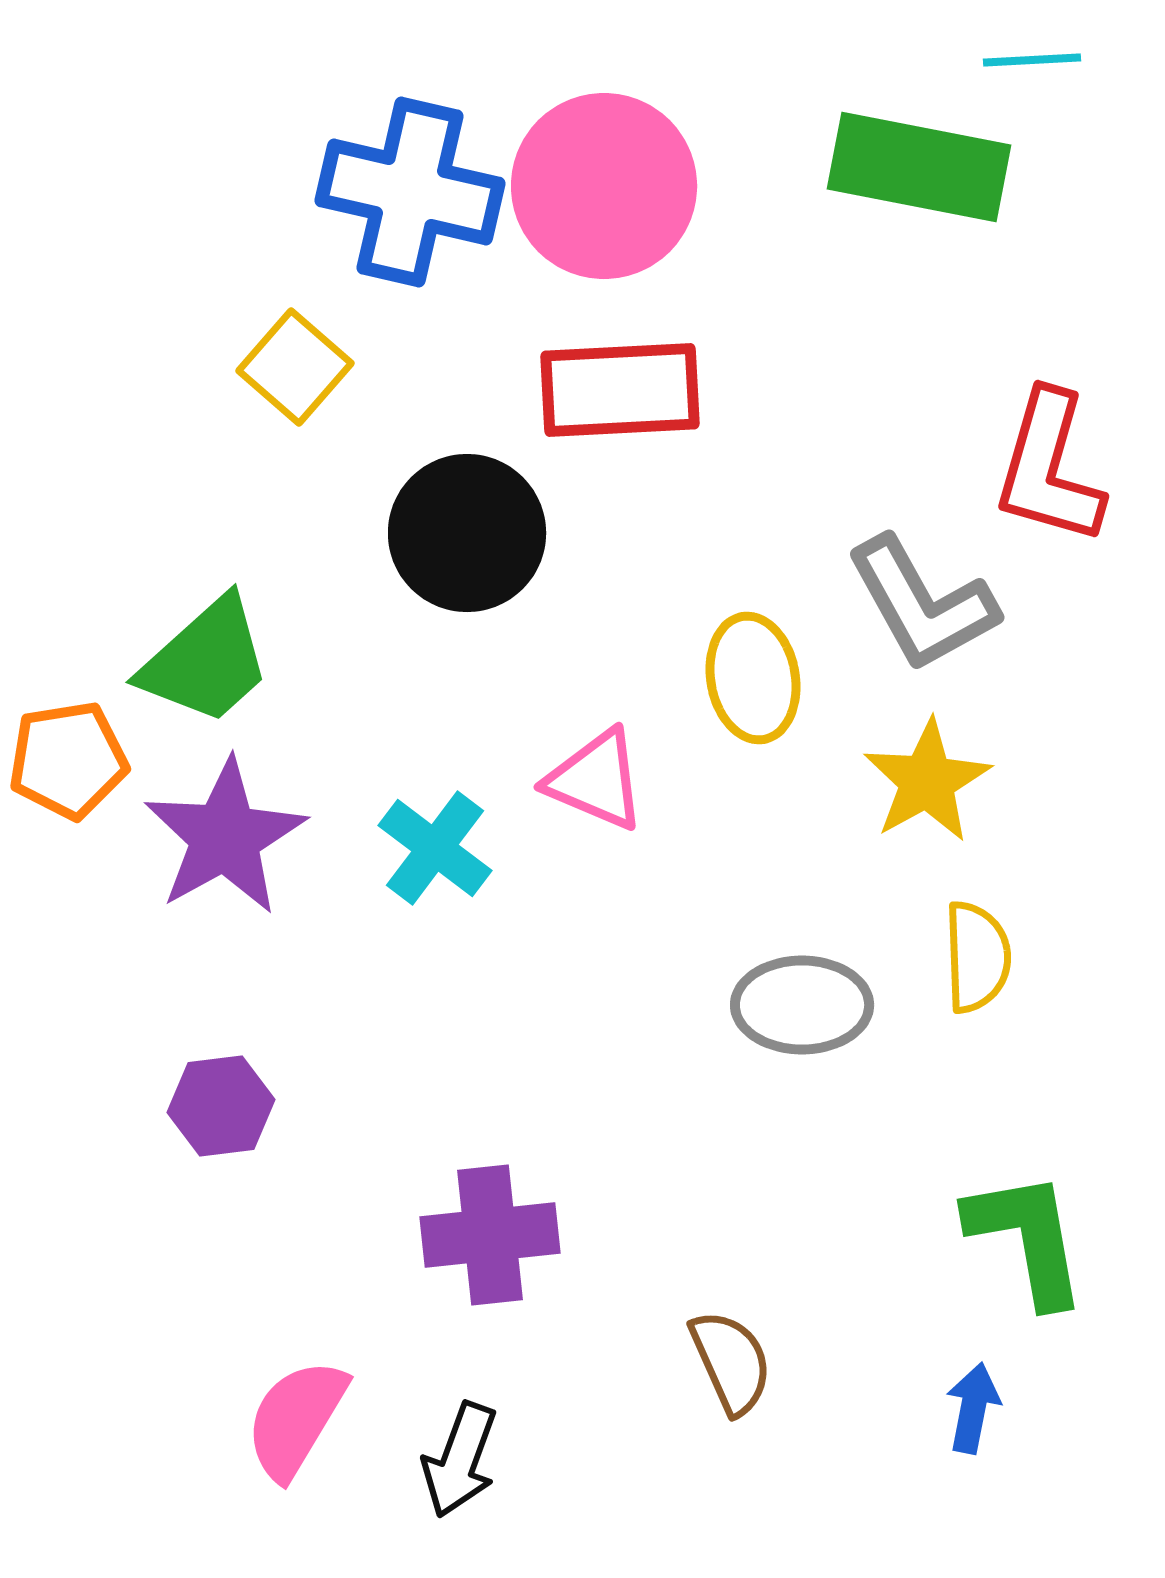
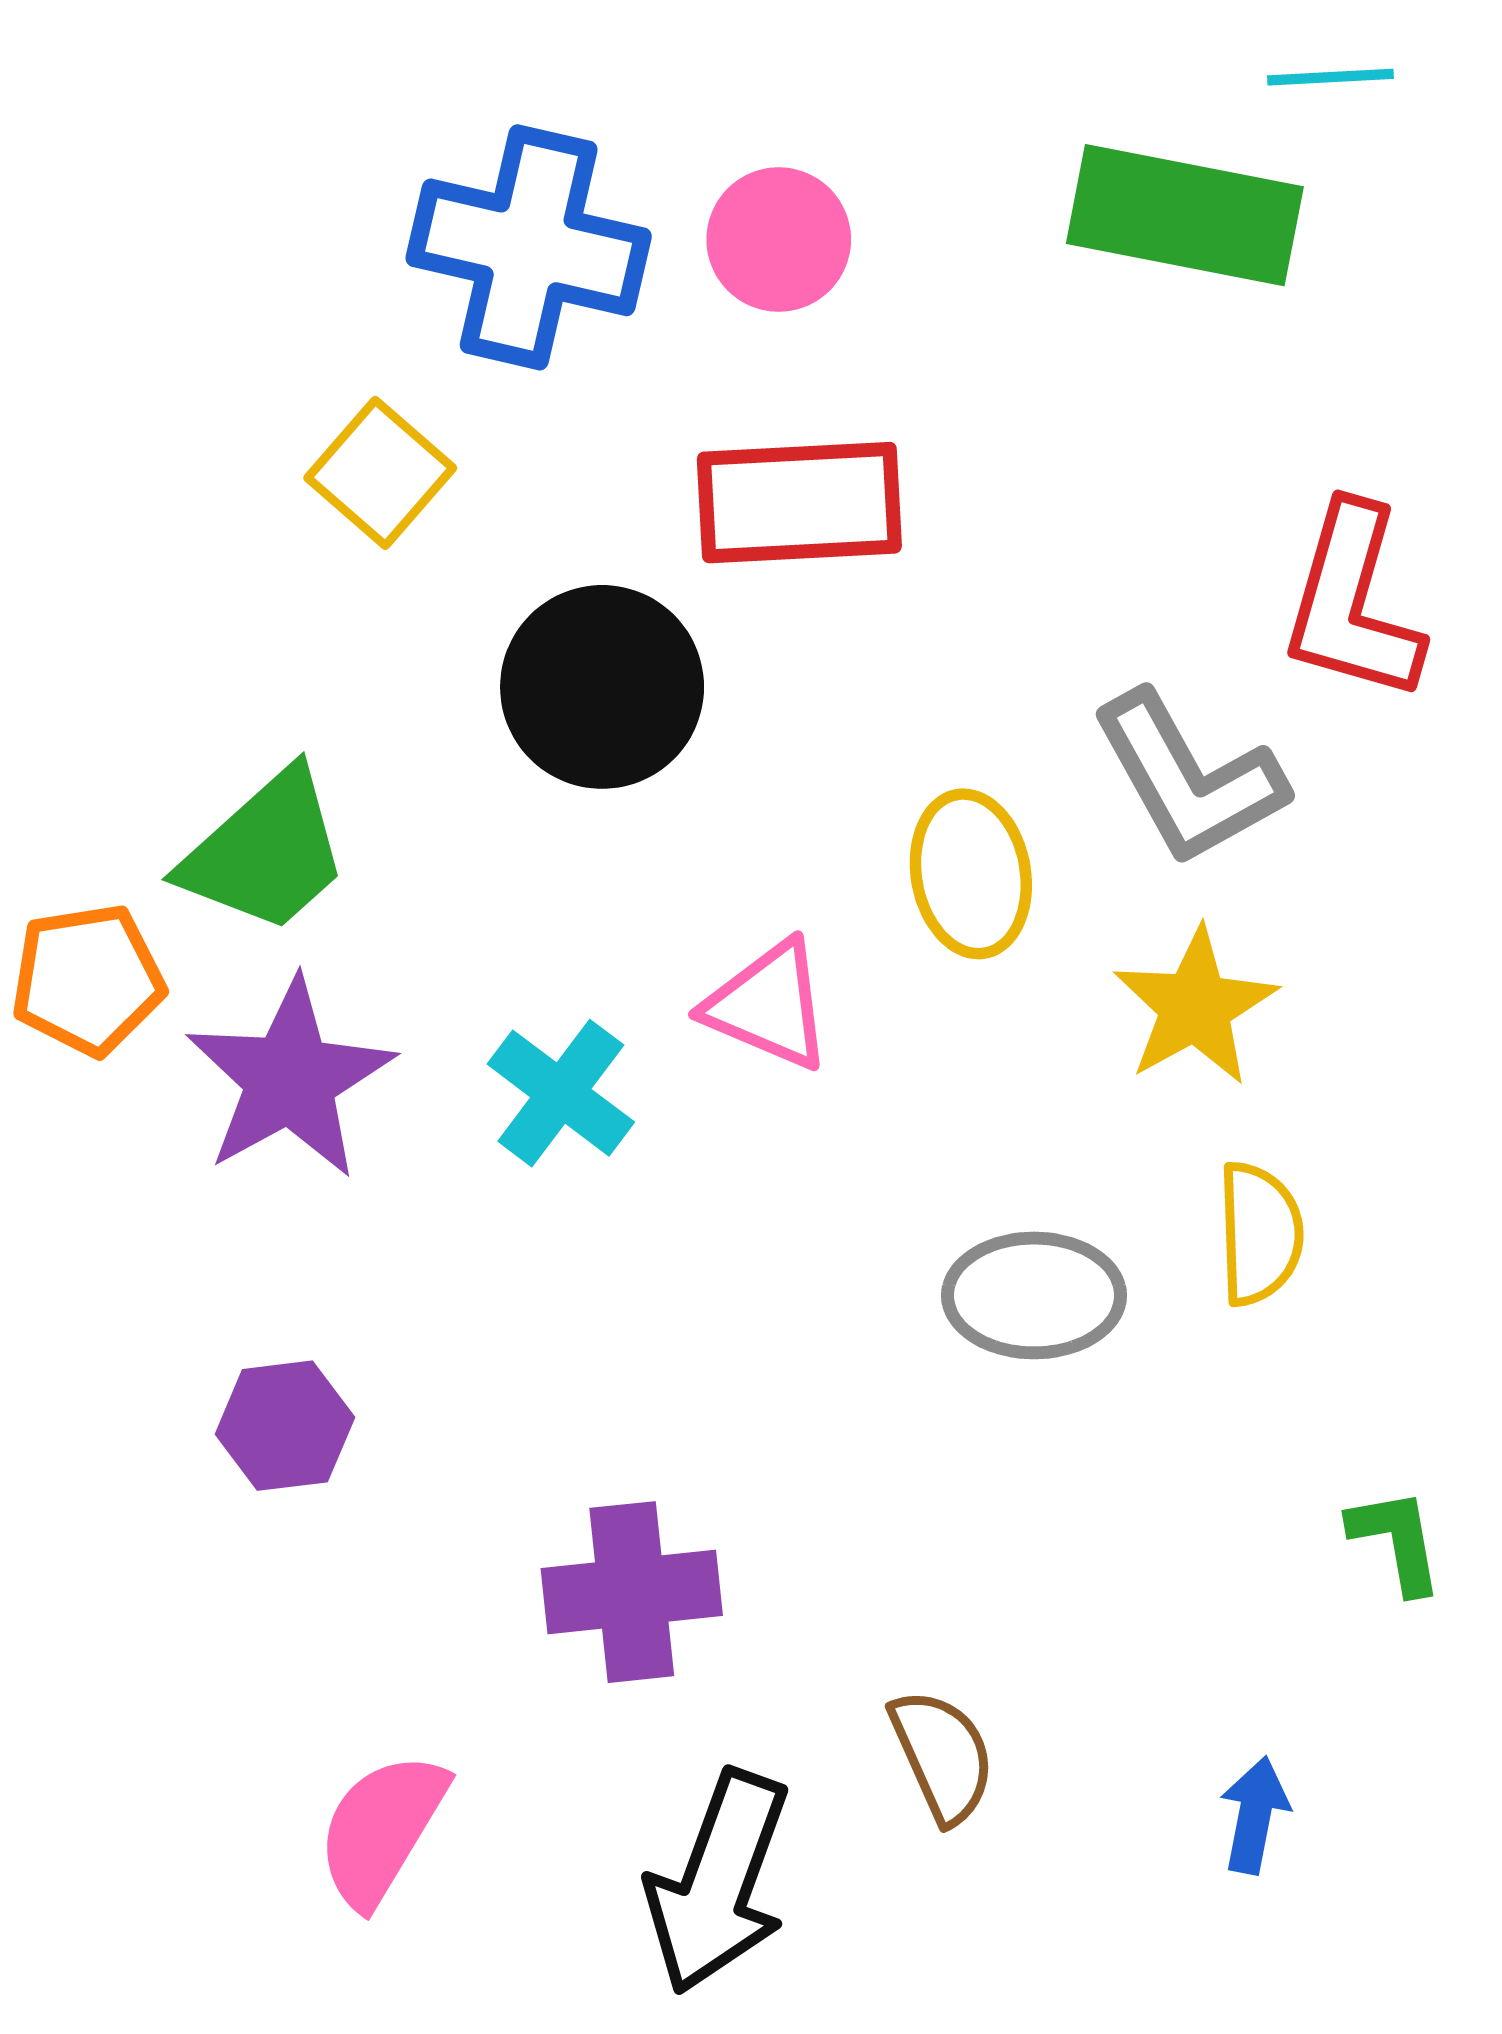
pink circle: (604, 186) -> (779, 240), size x0.6
green L-shape: (1027, 1238) -> (1396, 1540), moved, size x0.6
black arrow: (460, 1460) -> (718, 1882), moved, size x1.5

